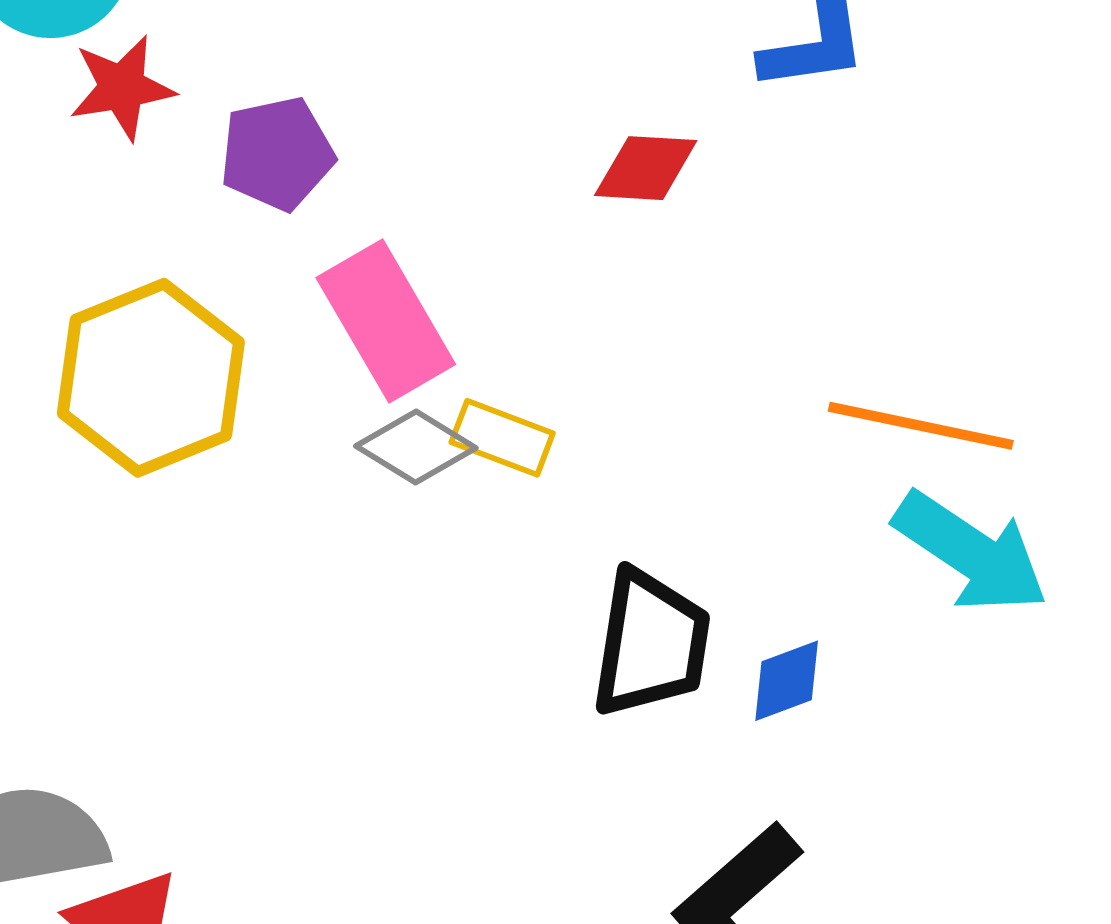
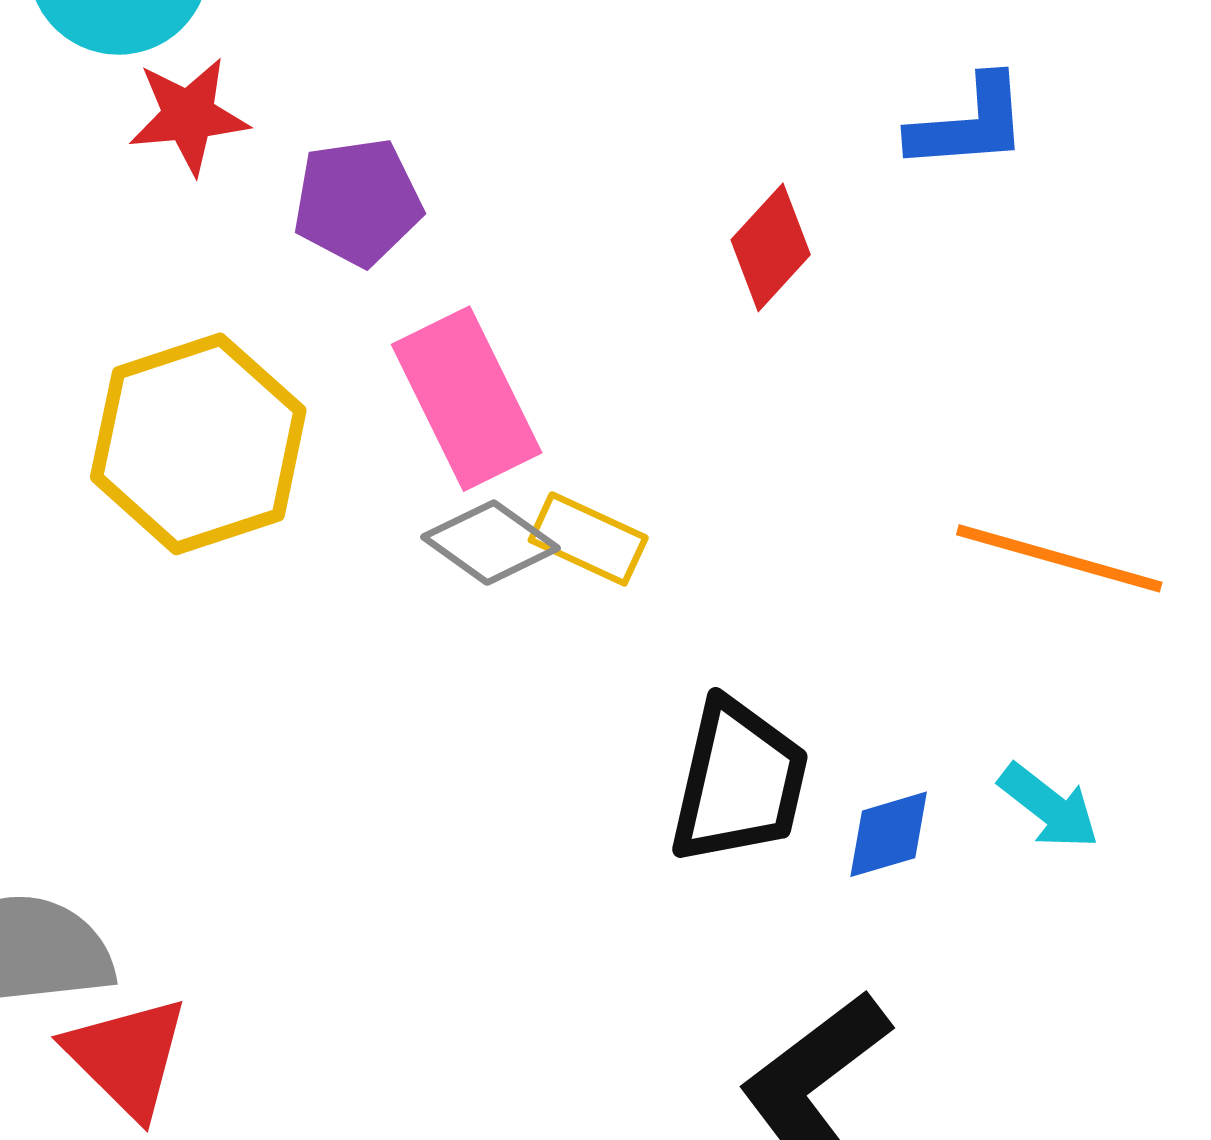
red diamond: (646, 168) -> (771, 247), turned -55
cyan arrow: (971, 552) -> (1049, 806), moved, size x0.6

